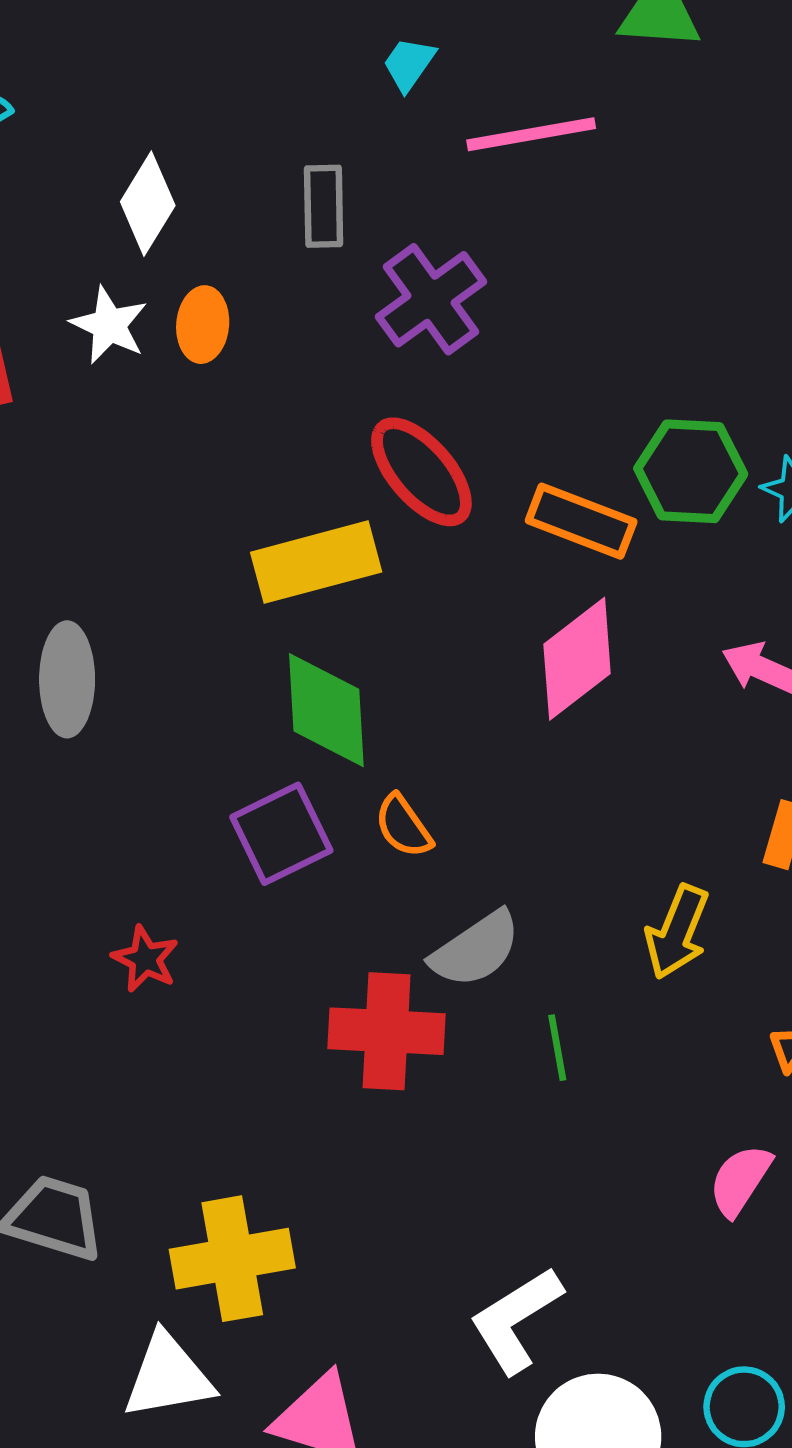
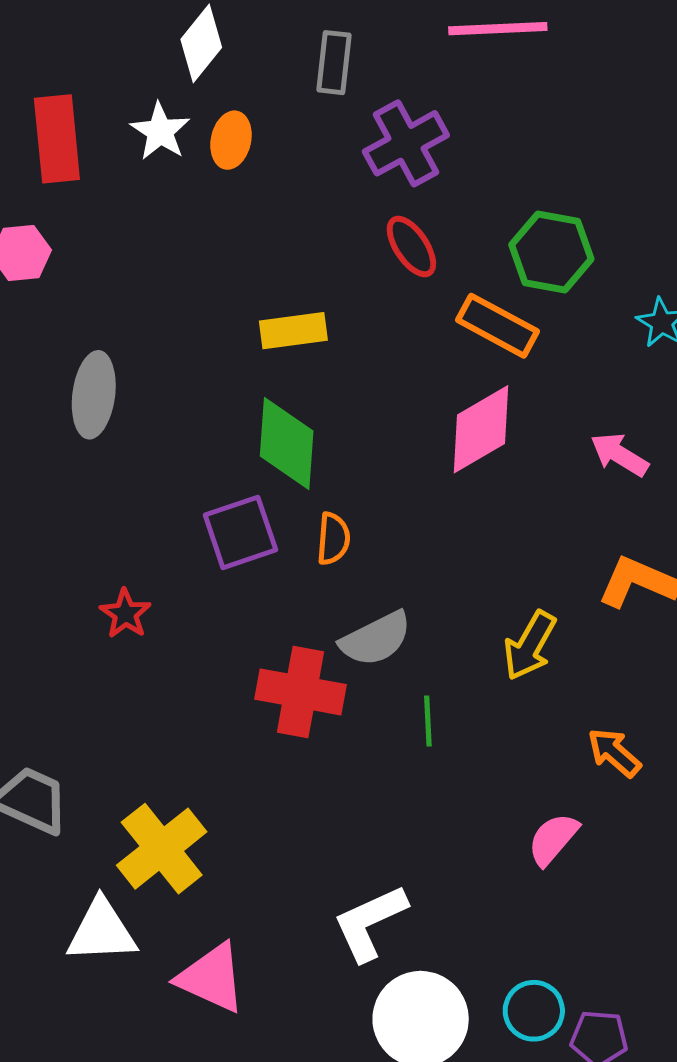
green hexagon: (691, 471) -> (551, 252), moved
red ellipse: (421, 472) -> (411, 247), moved, size x0.7
yellow rectangle: (316, 562) -> (293, 331), size x0.7
orange semicircle: (403, 826) -> (333, 539), turned -148
yellow cross: (232, 1259) -> (162, 849), turned -36

